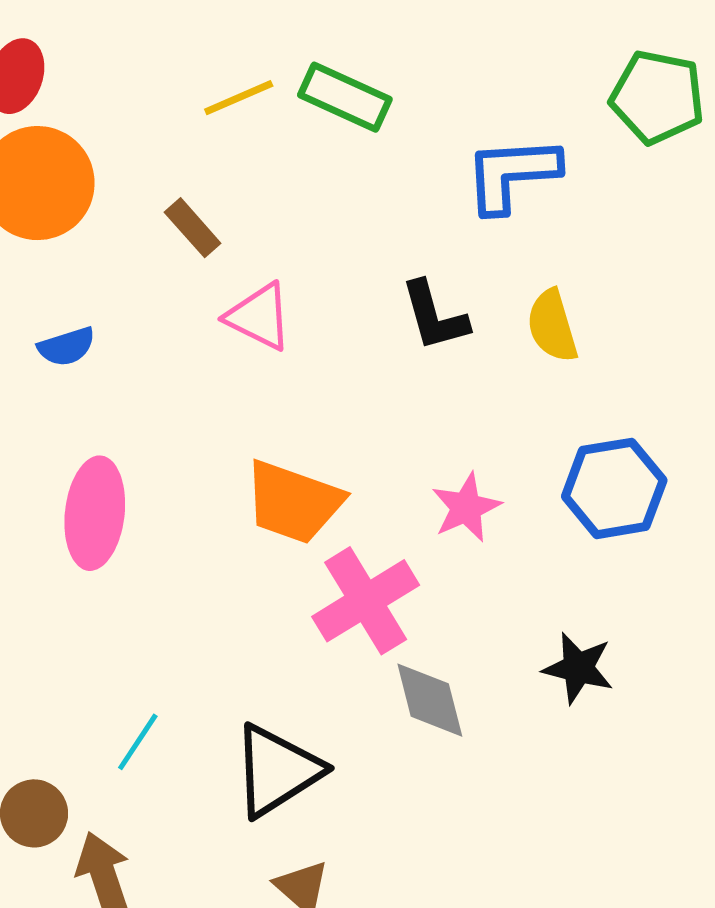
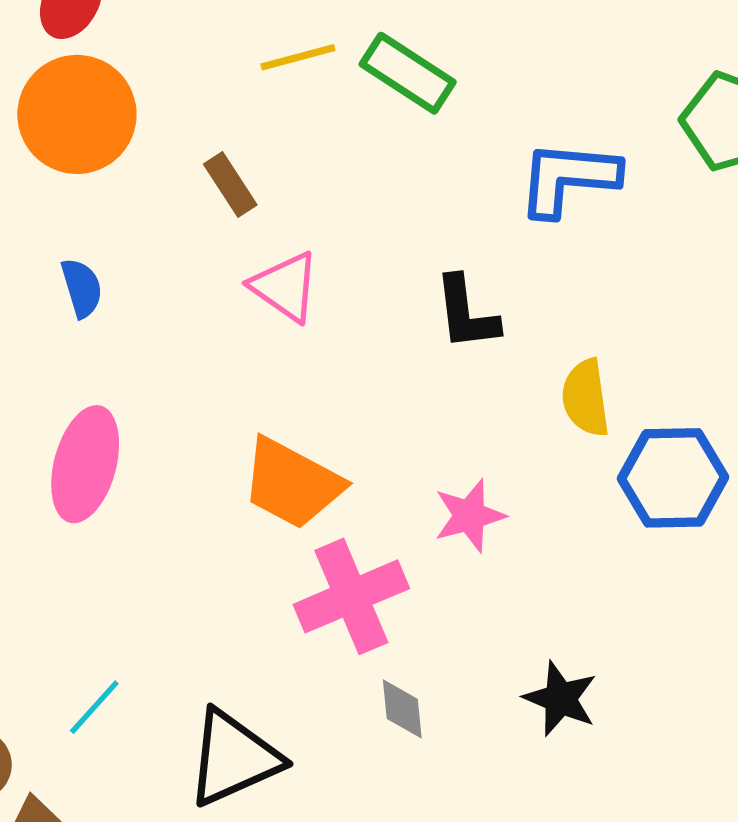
yellow semicircle: (552, 326) -> (586, 398), moved
blue semicircle: (67, 347) -> (82, 288), turned -98
blue hexagon: (614, 488) -> (673, 478), moved
gray diamond: (430, 700) -> (402, 709), size x0.7

